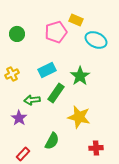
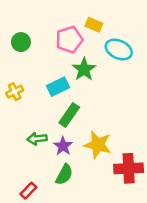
green star: (80, 76) -> (84, 69), moved
green arrow: (32, 100) -> (37, 139), moved
purple star: (19, 118) -> (63, 146), moved
red cross: (96, 148) -> (129, 168), moved, size x1.6

